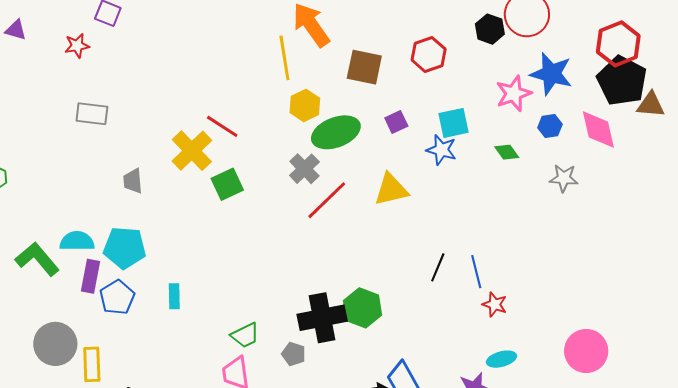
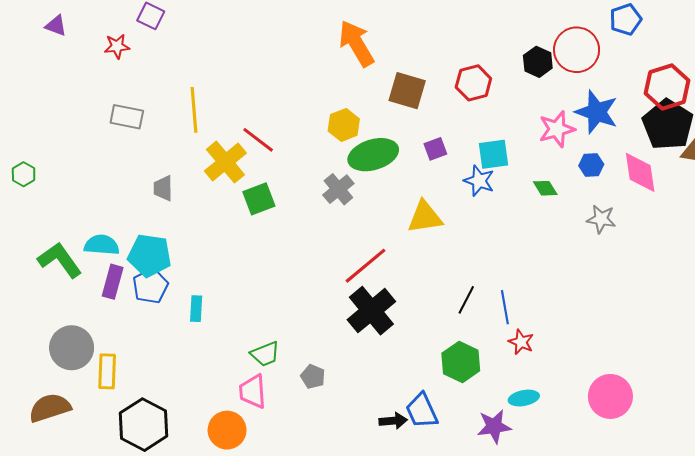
yellow line: (284, 58) -> (194, 110), moved
red line: (327, 200) -> (365, 266), moved
blue pentagon: (117, 297) -> (150, 286), moved
green hexagon: (363, 308) -> (461, 362), moved
black cross: (322, 318) -> (371, 311), moved, turned -33

